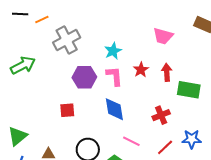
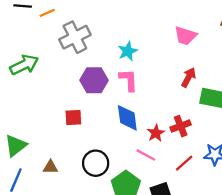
red star: (141, 70) -> (156, 133), moved
red arrow: (167, 72) -> (188, 77), turned 30

